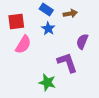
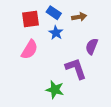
red square: (16, 22) -> (31, 19), moved

